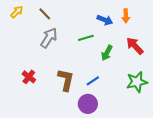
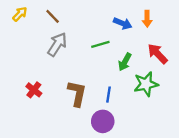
blue line: (93, 81) -> (109, 95), turned -48
green star: (137, 82) -> (146, 84), moved

